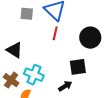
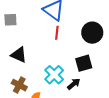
gray square: (27, 14) -> (10, 20), moved
cyan cross: (34, 75) -> (54, 75), moved, turned 30

